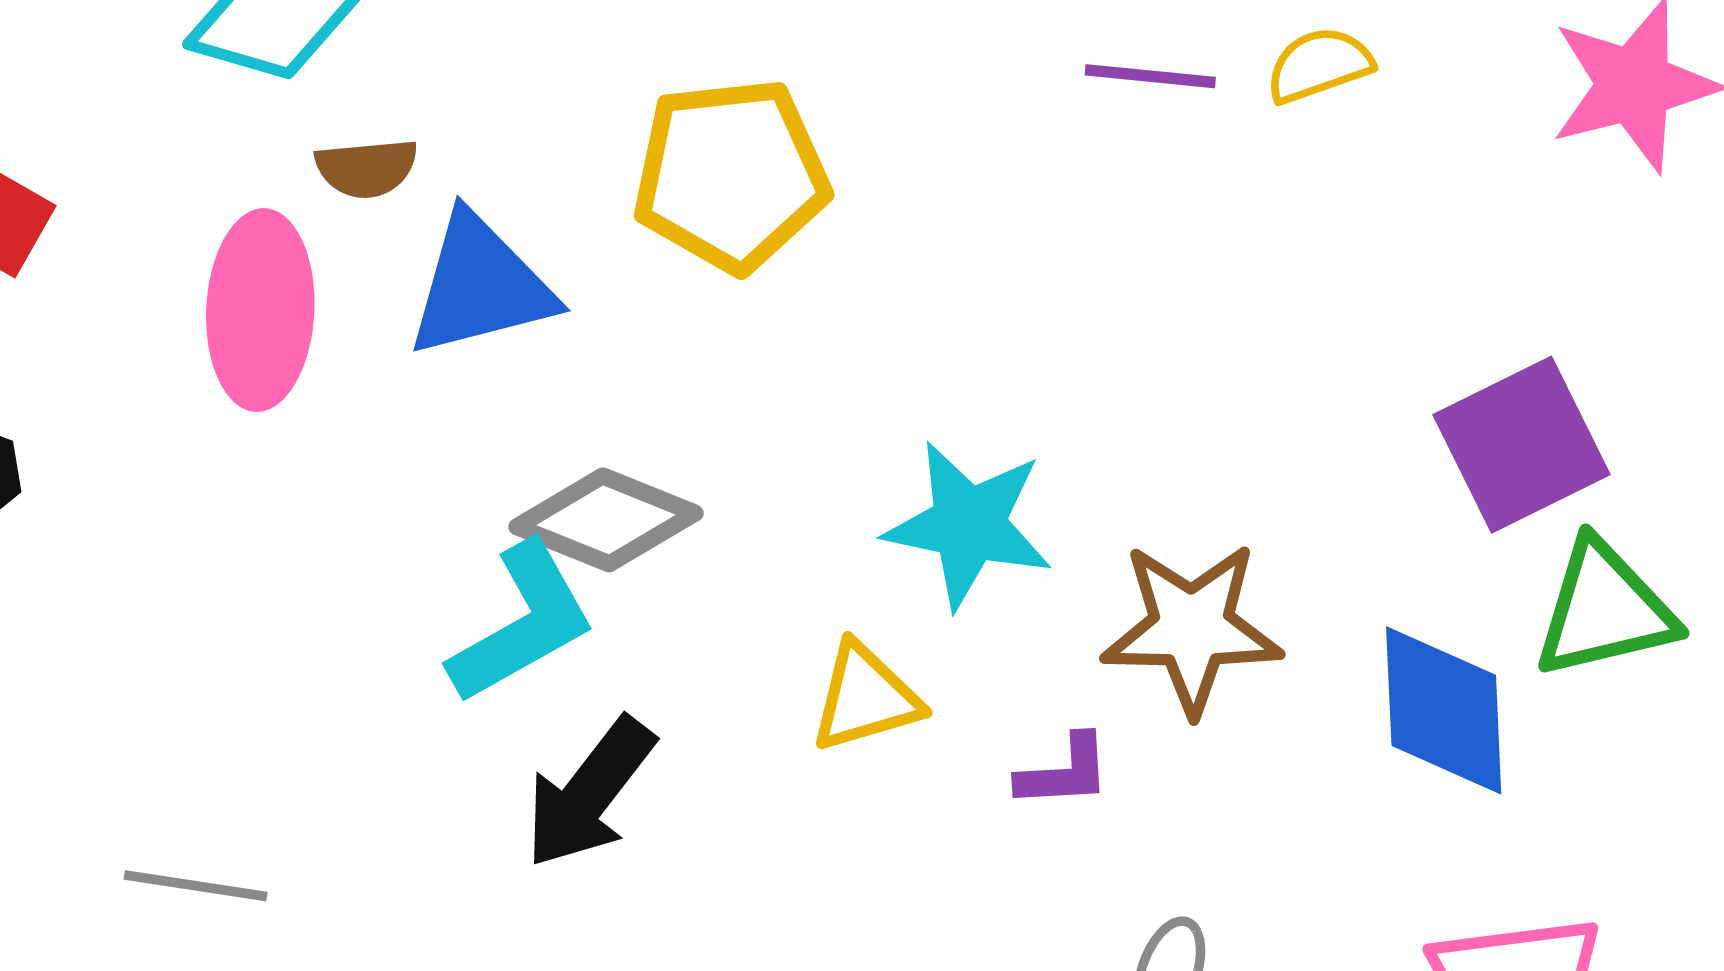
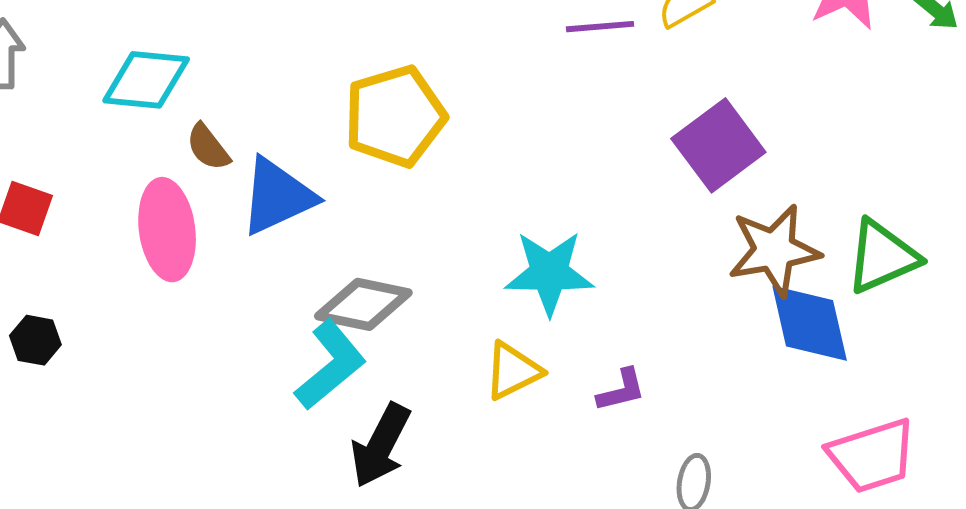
brown semicircle: (367, 168) -> (208, 147), turned 68
purple square: (1522, 445) -> (718, 145), moved
brown star: (1192, 628) -> (774, 250), moved

